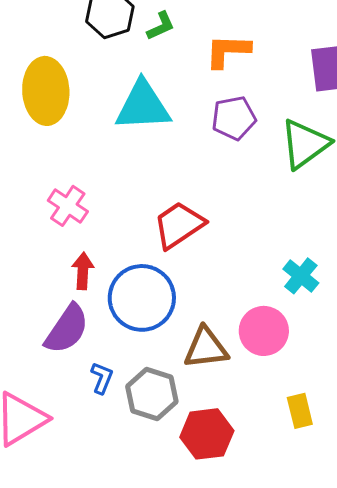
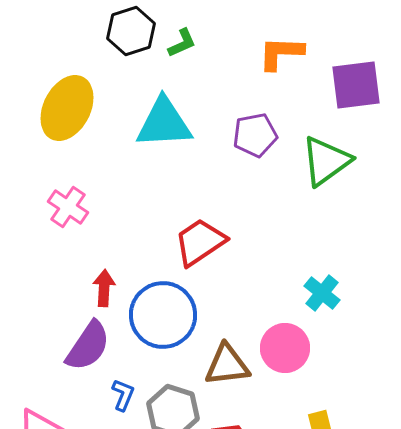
orange L-shape: (228, 51) -> (281, 53), moved
yellow ellipse: (46, 91) -> (67, 108), turned 30
pink cross: (68, 206) -> (68, 207), moved

